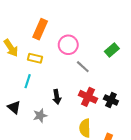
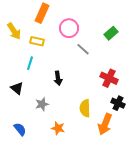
red cross: (88, 97) -> (109, 78), moved
black cross: (111, 100) -> (118, 103), moved
gray star: (40, 116) -> (42, 104), moved

